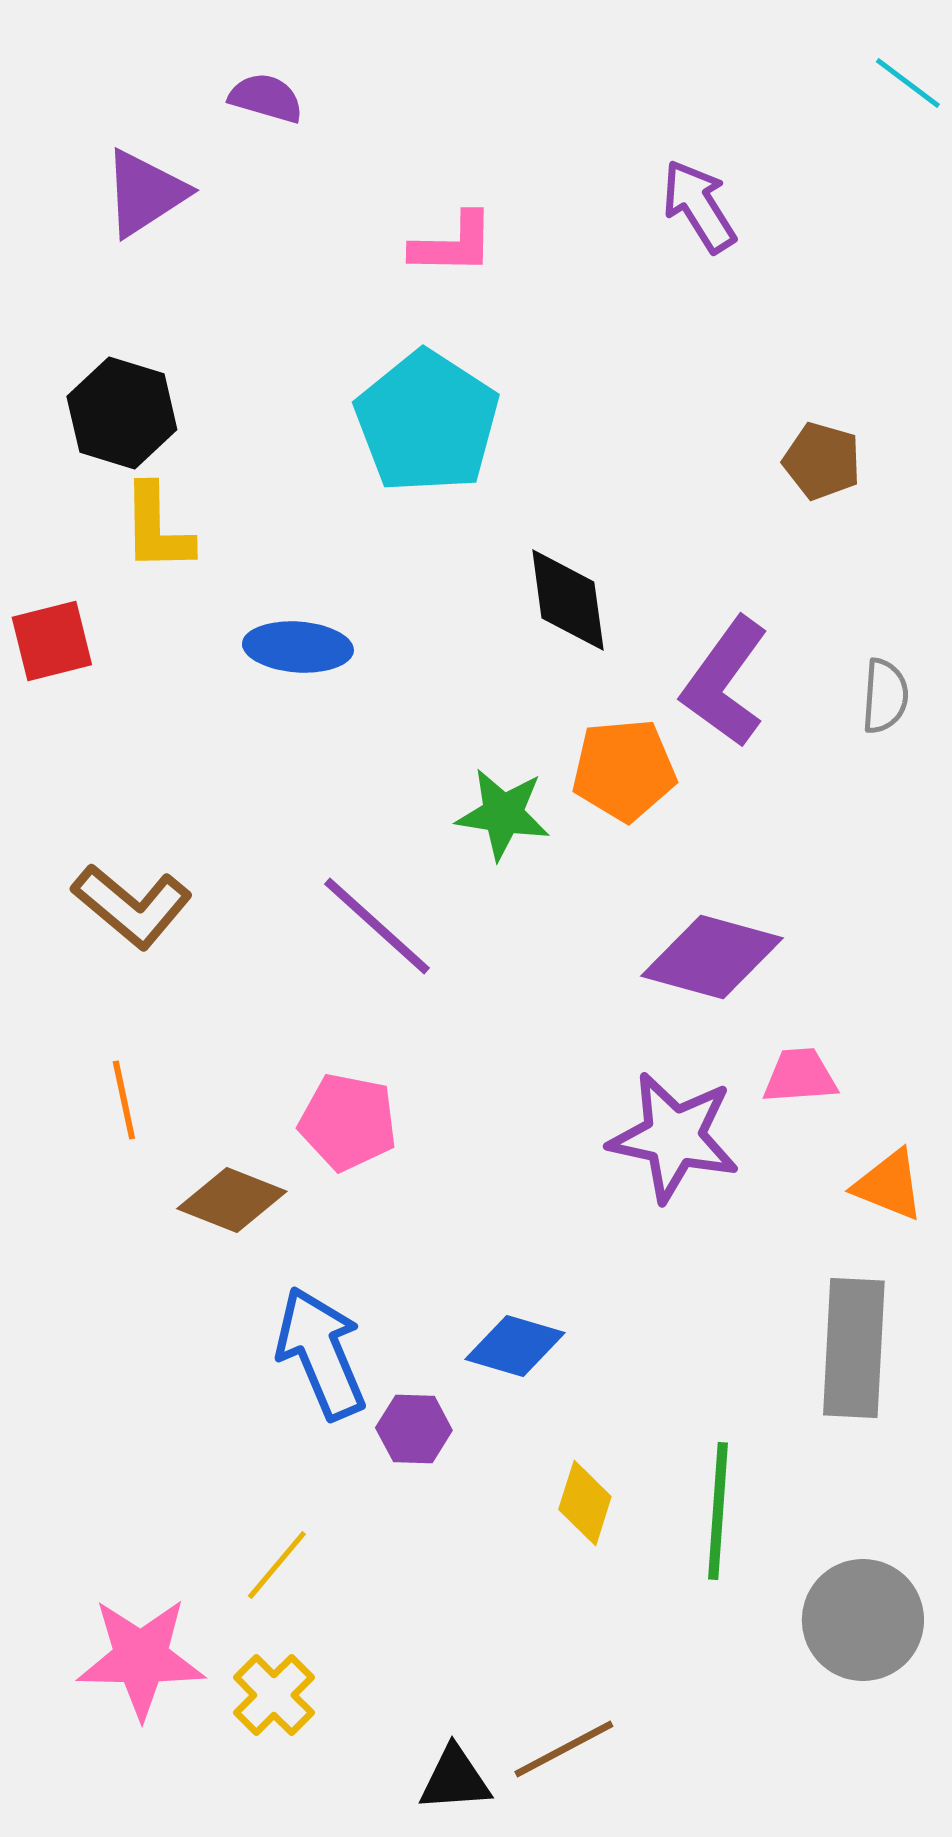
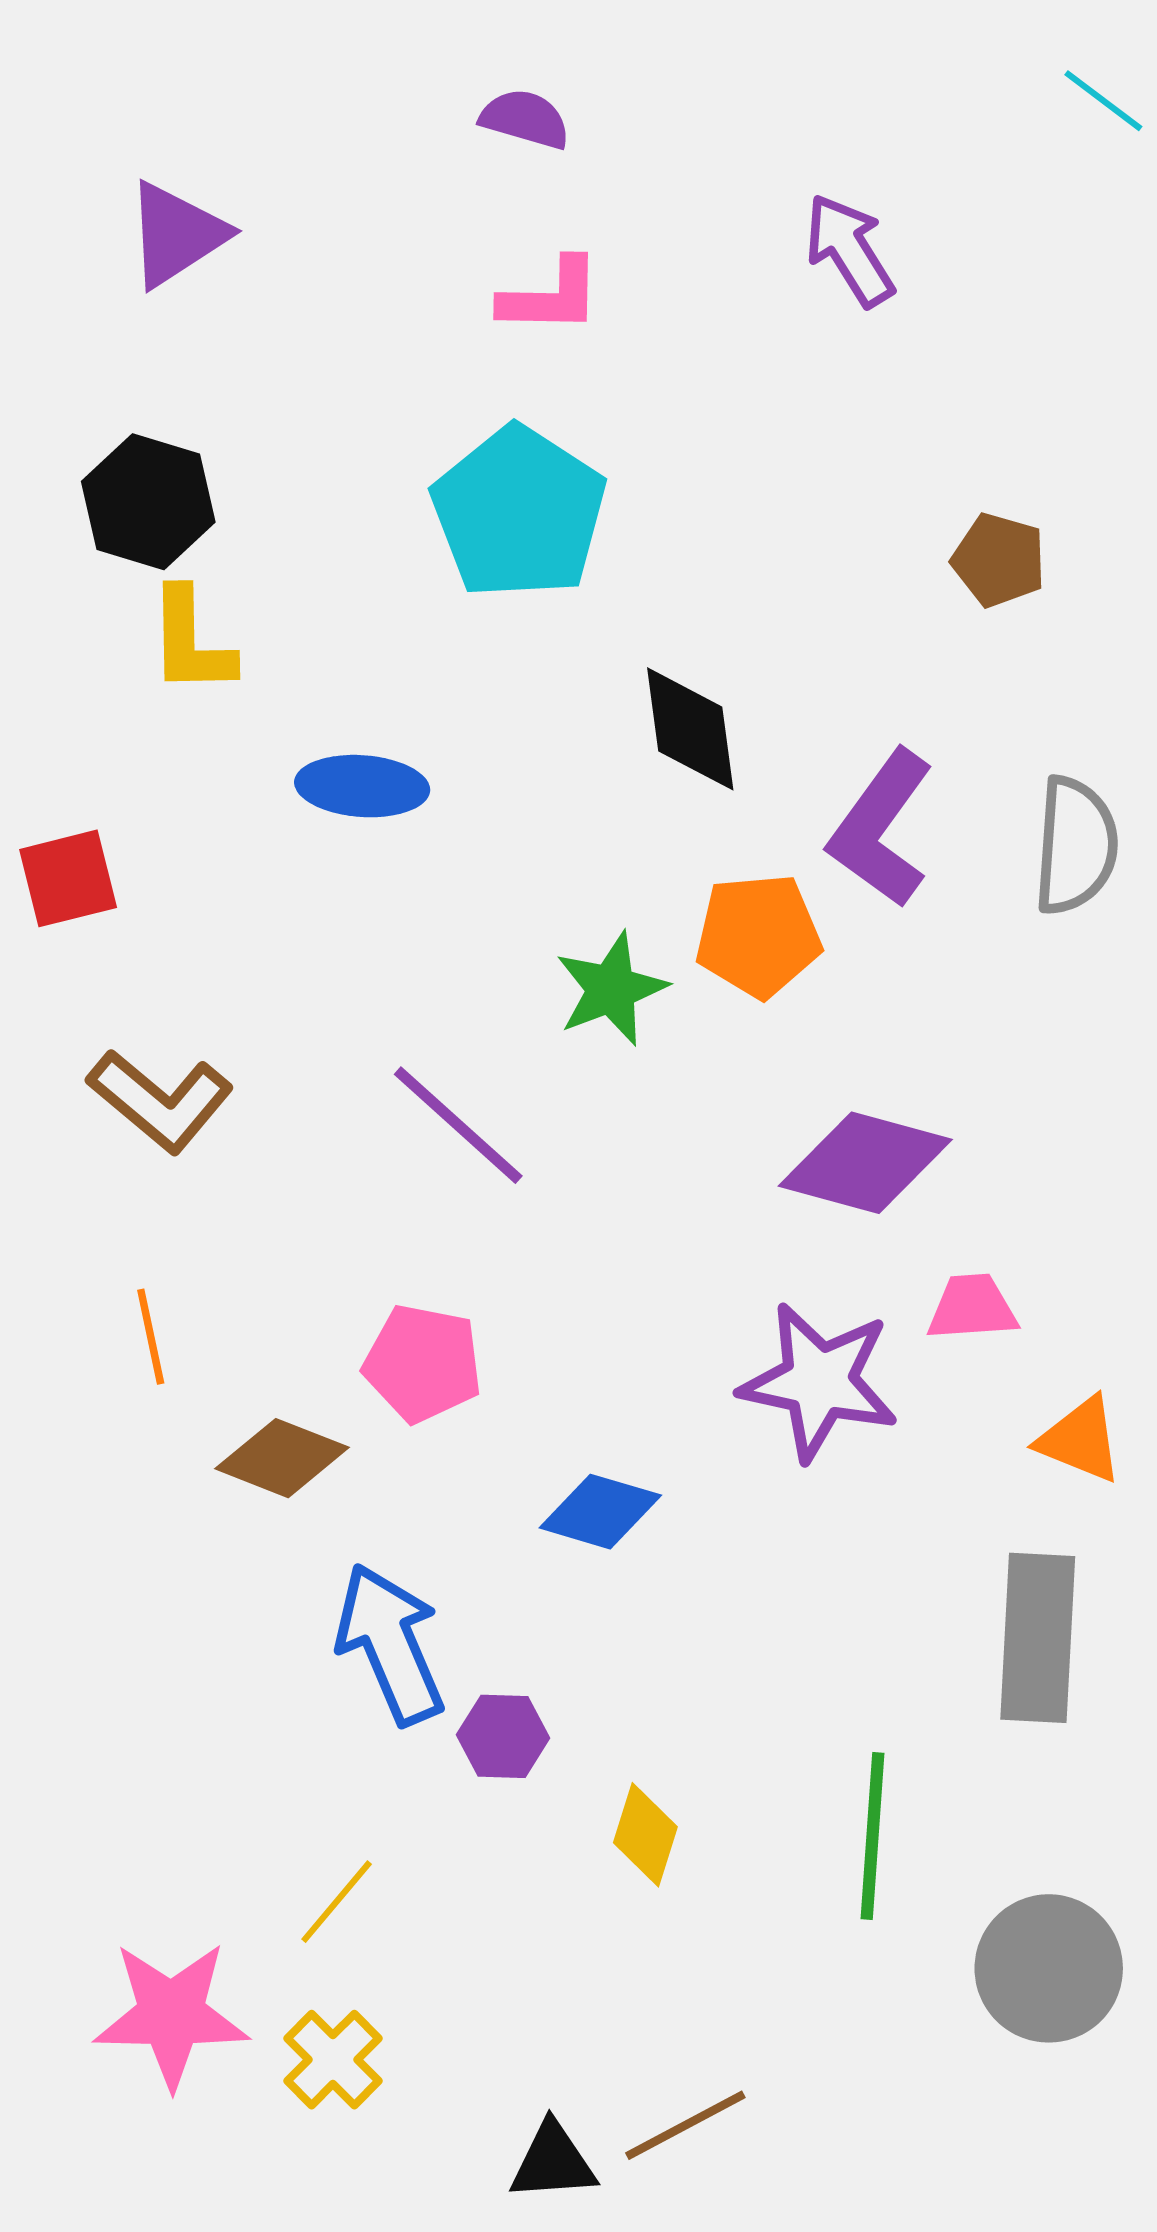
purple semicircle: (266, 98) -> (525, 119), moved
red square: (52, 641) -> (68, 878), moved
gray semicircle: (885, 696) -> (1075, 846), size x1.5
green star: (503, 814) -> (611, 989), turned -30
blue diamond: (515, 1346) -> (600, 1512), moved
yellow diamond: (585, 1503) -> (645, 1835), moved

